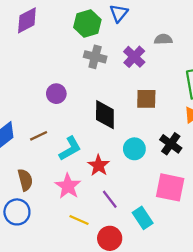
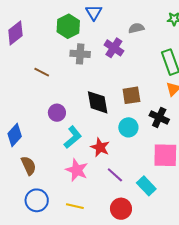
purple circle: (56, 94) -> (57, 113), moved
brown square: (146, 99) -> (131, 95), moved
brown line: (39, 136) -> (42, 72), moved, turned 63
brown semicircle: (25, 180) -> (29, 166), moved
yellow line: (79, 220) -> (75, 206), moved

